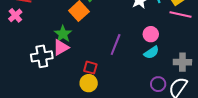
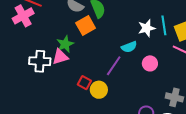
pink cross: (15, 15) -> (23, 16), size x1.5
cyan semicircle: (151, 52) -> (129, 47), moved
yellow circle: (89, 83) -> (99, 90), moved

